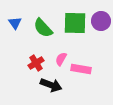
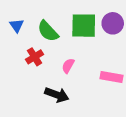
red cross: (36, 63) -> (35, 57), moved
pink rectangle: (81, 69) -> (112, 77), moved

